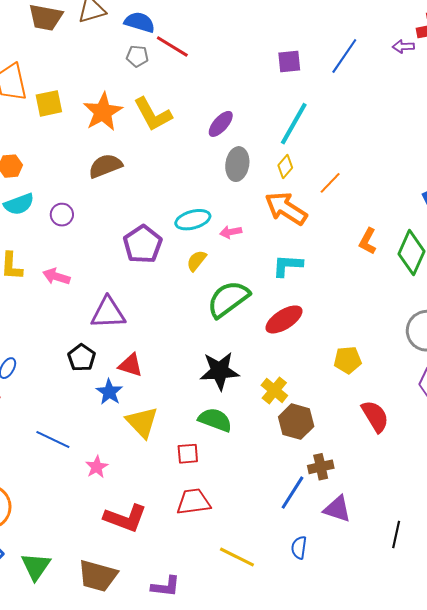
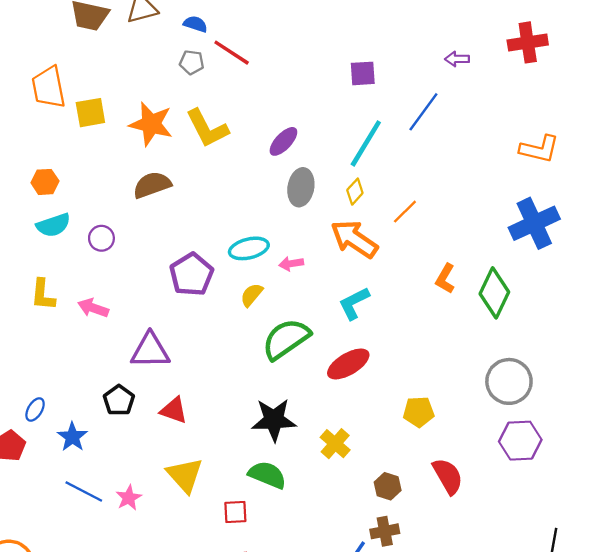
blue semicircle: (140, 22) -> (195, 24), size x0.7
purple arrow: (403, 47) -> (457, 59), moved
blue line: (344, 56) -> (423, 112), moved
orange star: (103, 112) -> (151, 124), turned -30
cyan L-shape: (287, 266) -> (354, 303), turned -32
blue star: (109, 392) -> (72, 437), moved
brown hexagon: (296, 422) -> (388, 486), moved, size x0.7
pink star: (97, 467) -> (129, 498), moved

